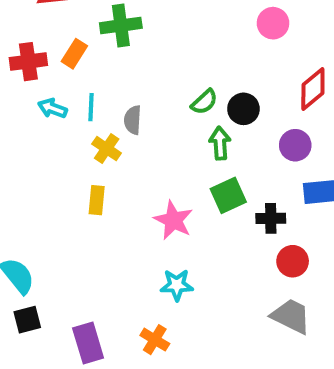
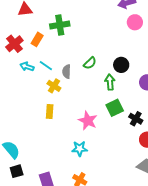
red cross: (28, 62) -> (14, 44), turned -30
green semicircle: (204, 102) -> (90, 63), moved
cyan line: (91, 107) -> (46, 66), turned -56
black cross: (271, 218) -> (136, 119), turned 32
cyan star: (177, 285) -> (80, 149), moved

